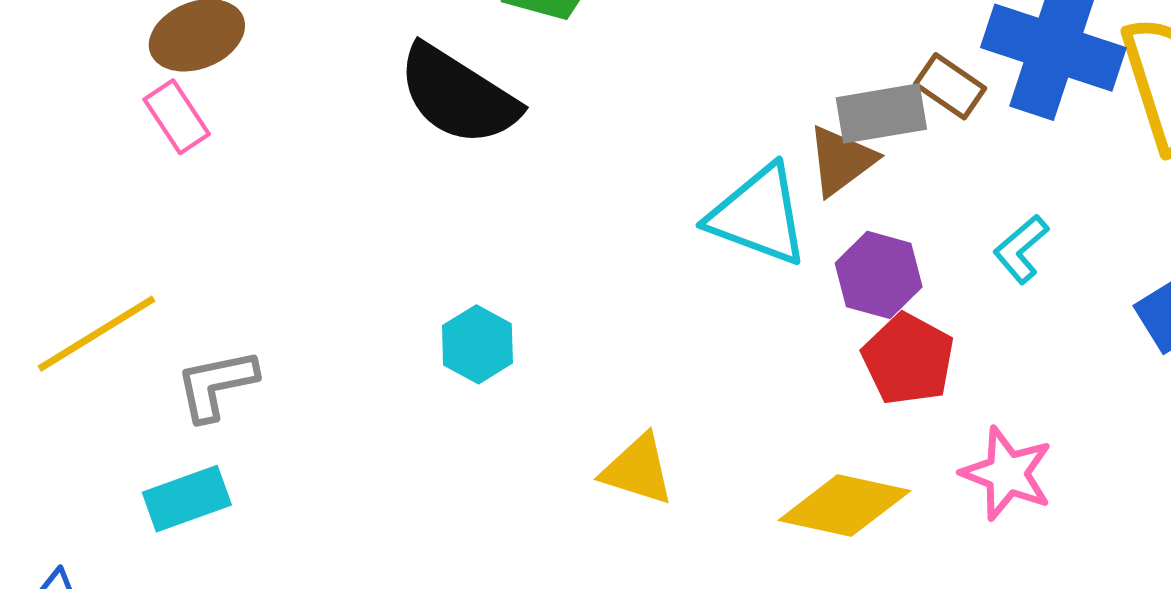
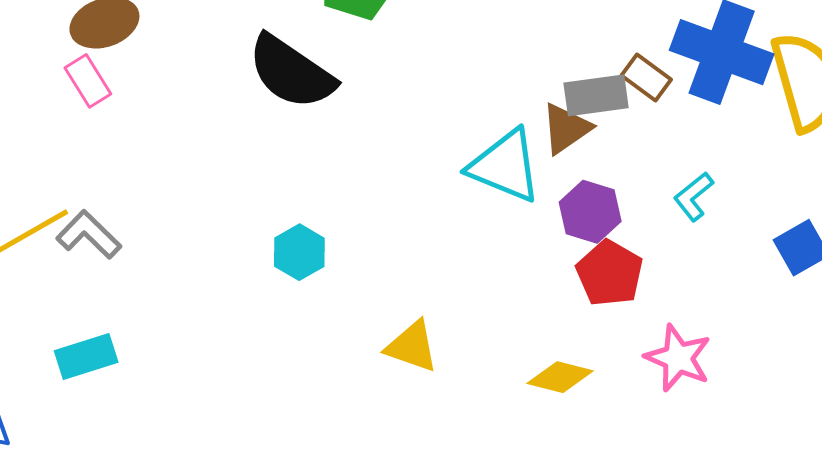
gray L-shape: (216, 385) -> (89, 235), moved, turned 54
yellow diamond: (844, 505) -> (560, 377), size x0.7

